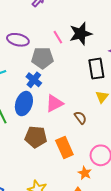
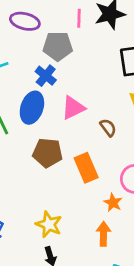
pink line: (58, 37) -> (79, 18), turned 32

